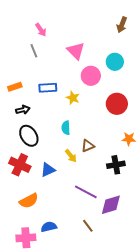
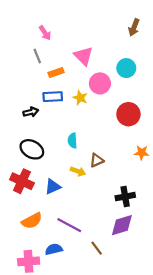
orange rectangle: (15, 87) -> (56, 72), moved
yellow star: (73, 98) -> (80, 98), moved
black arrow: (23, 110) -> (31, 112), moved
black ellipse: (29, 136) -> (32, 149), turned -30
yellow arrow: (71, 156) -> (78, 171), turned -32
black cross: (116, 165) -> (125, 197), moved
purple line: (86, 192) -> (69, 225), moved

